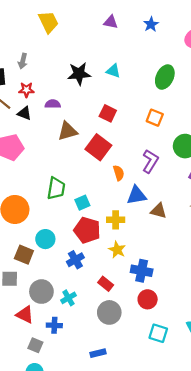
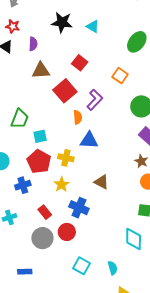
purple semicircle: (53, 104) -> (33, 44), turned 80
purple L-shape: (150, 161) -> (95, 100), moved
brown triangle: (158, 211) -> (101, 182), moved
red circle: (148, 299) -> (67, 232), moved

